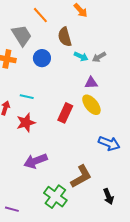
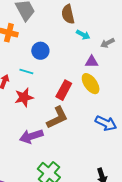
gray arrow: (99, 57) -> (107, 43), moved
blue circle: (42, 58) -> (40, 51), moved
brown L-shape: (81, 176) -> (57, 118), moved

